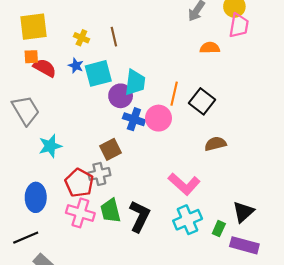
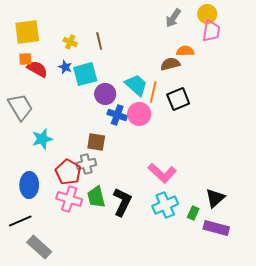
cyan trapezoid: (135, 82) -> (136, 85), moved, turned -55
black square: (202, 101) -> (178, 99), turned 30
brown semicircle: (215, 144) -> (170, 64), moved
brown square: (111, 149) -> (96, 142), turned 36

